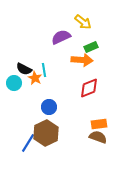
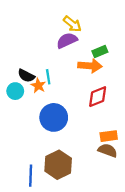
yellow arrow: (83, 22) -> (72, 24), moved
blue circle: (49, 107) -> (54, 117), size x1.6
brown hexagon: (46, 133) -> (58, 165), moved
blue line: (28, 143) -> (31, 176), moved, turned -30

